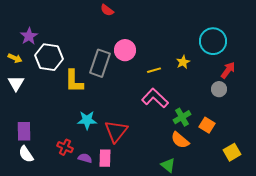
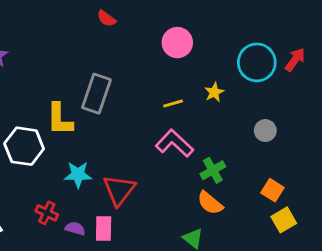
pink circle: (125, 50) -> (177, 43), moved
white hexagon: (49, 57) -> (24, 146), moved
red arrow: (228, 70) -> (295, 60), moved
orange square: (207, 125) -> (272, 190), moved

